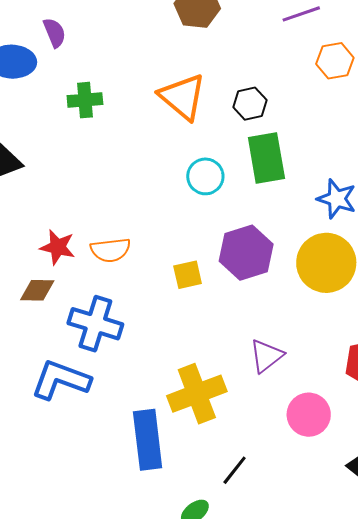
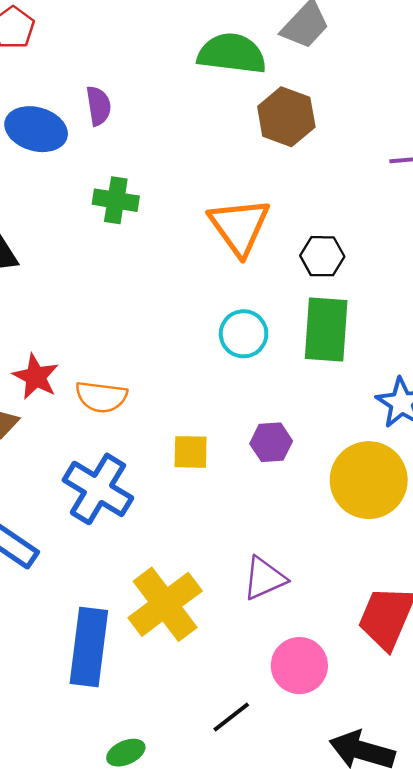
purple hexagon: (246, 253) -> (271, 442), size x0.6
blue cross: (95, 324) -> (98, 489), moved
yellow cross: (197, 394) -> (165, 604), turned -30
black line: (235, 470) -> (231, 717), moved

